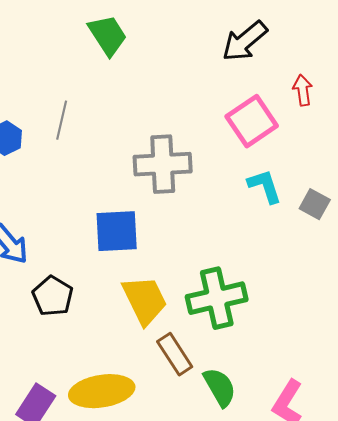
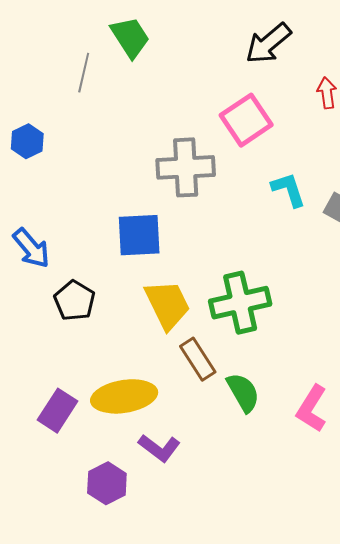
gray line: (62, 120) -> (84, 73), moved
pink square: (252, 121) -> (246, 120), moved

